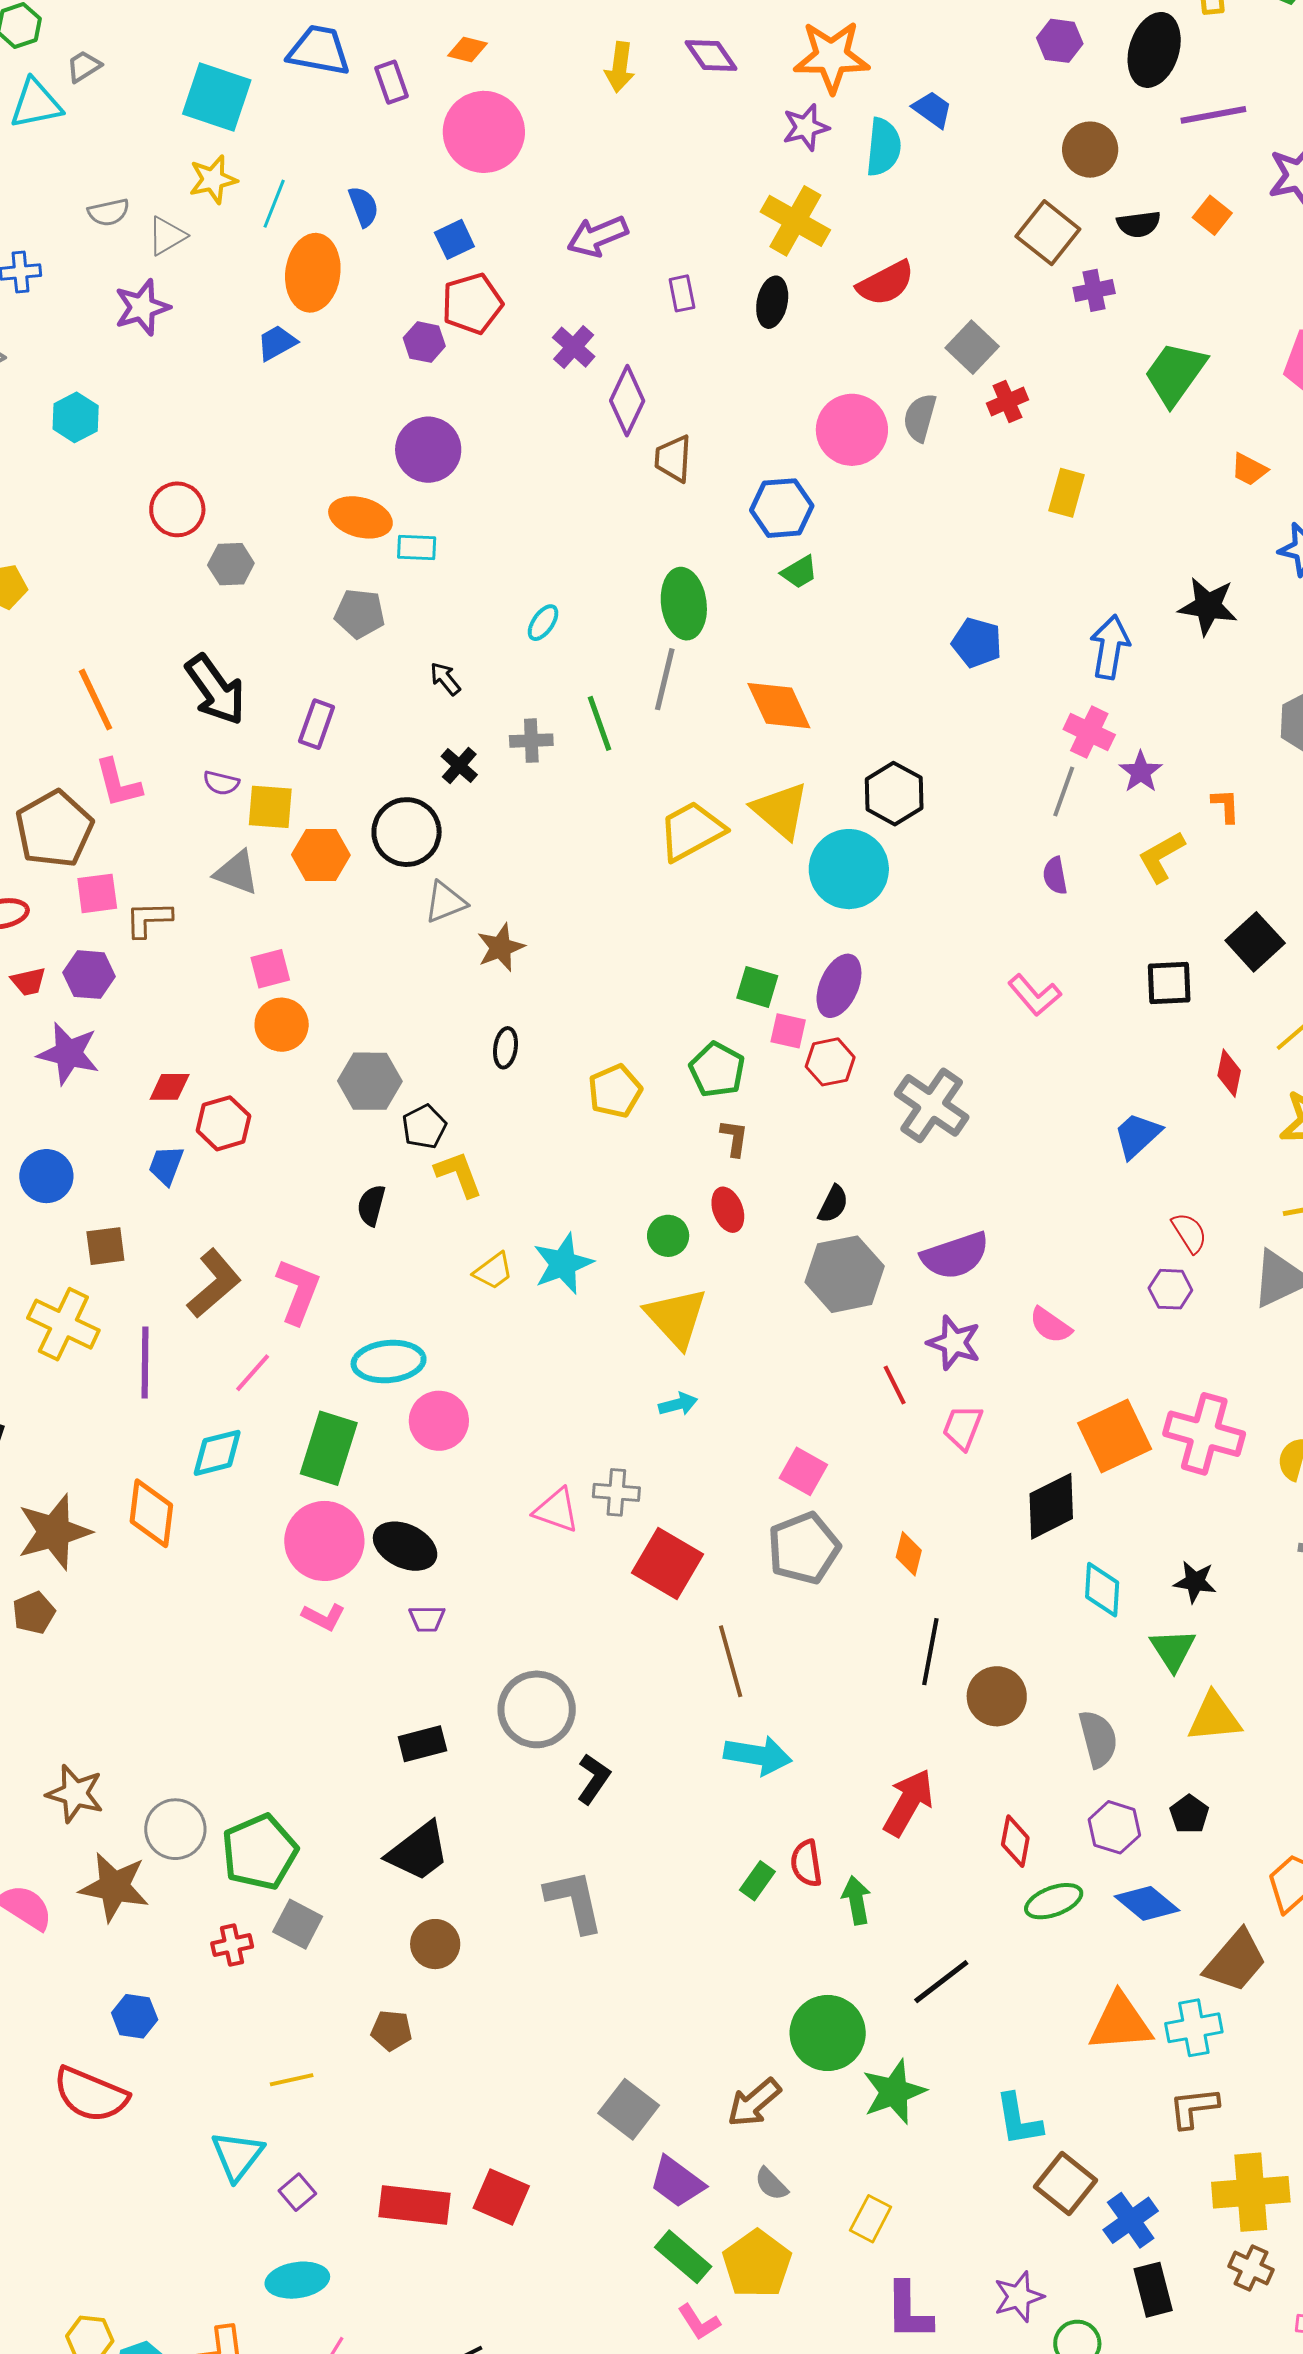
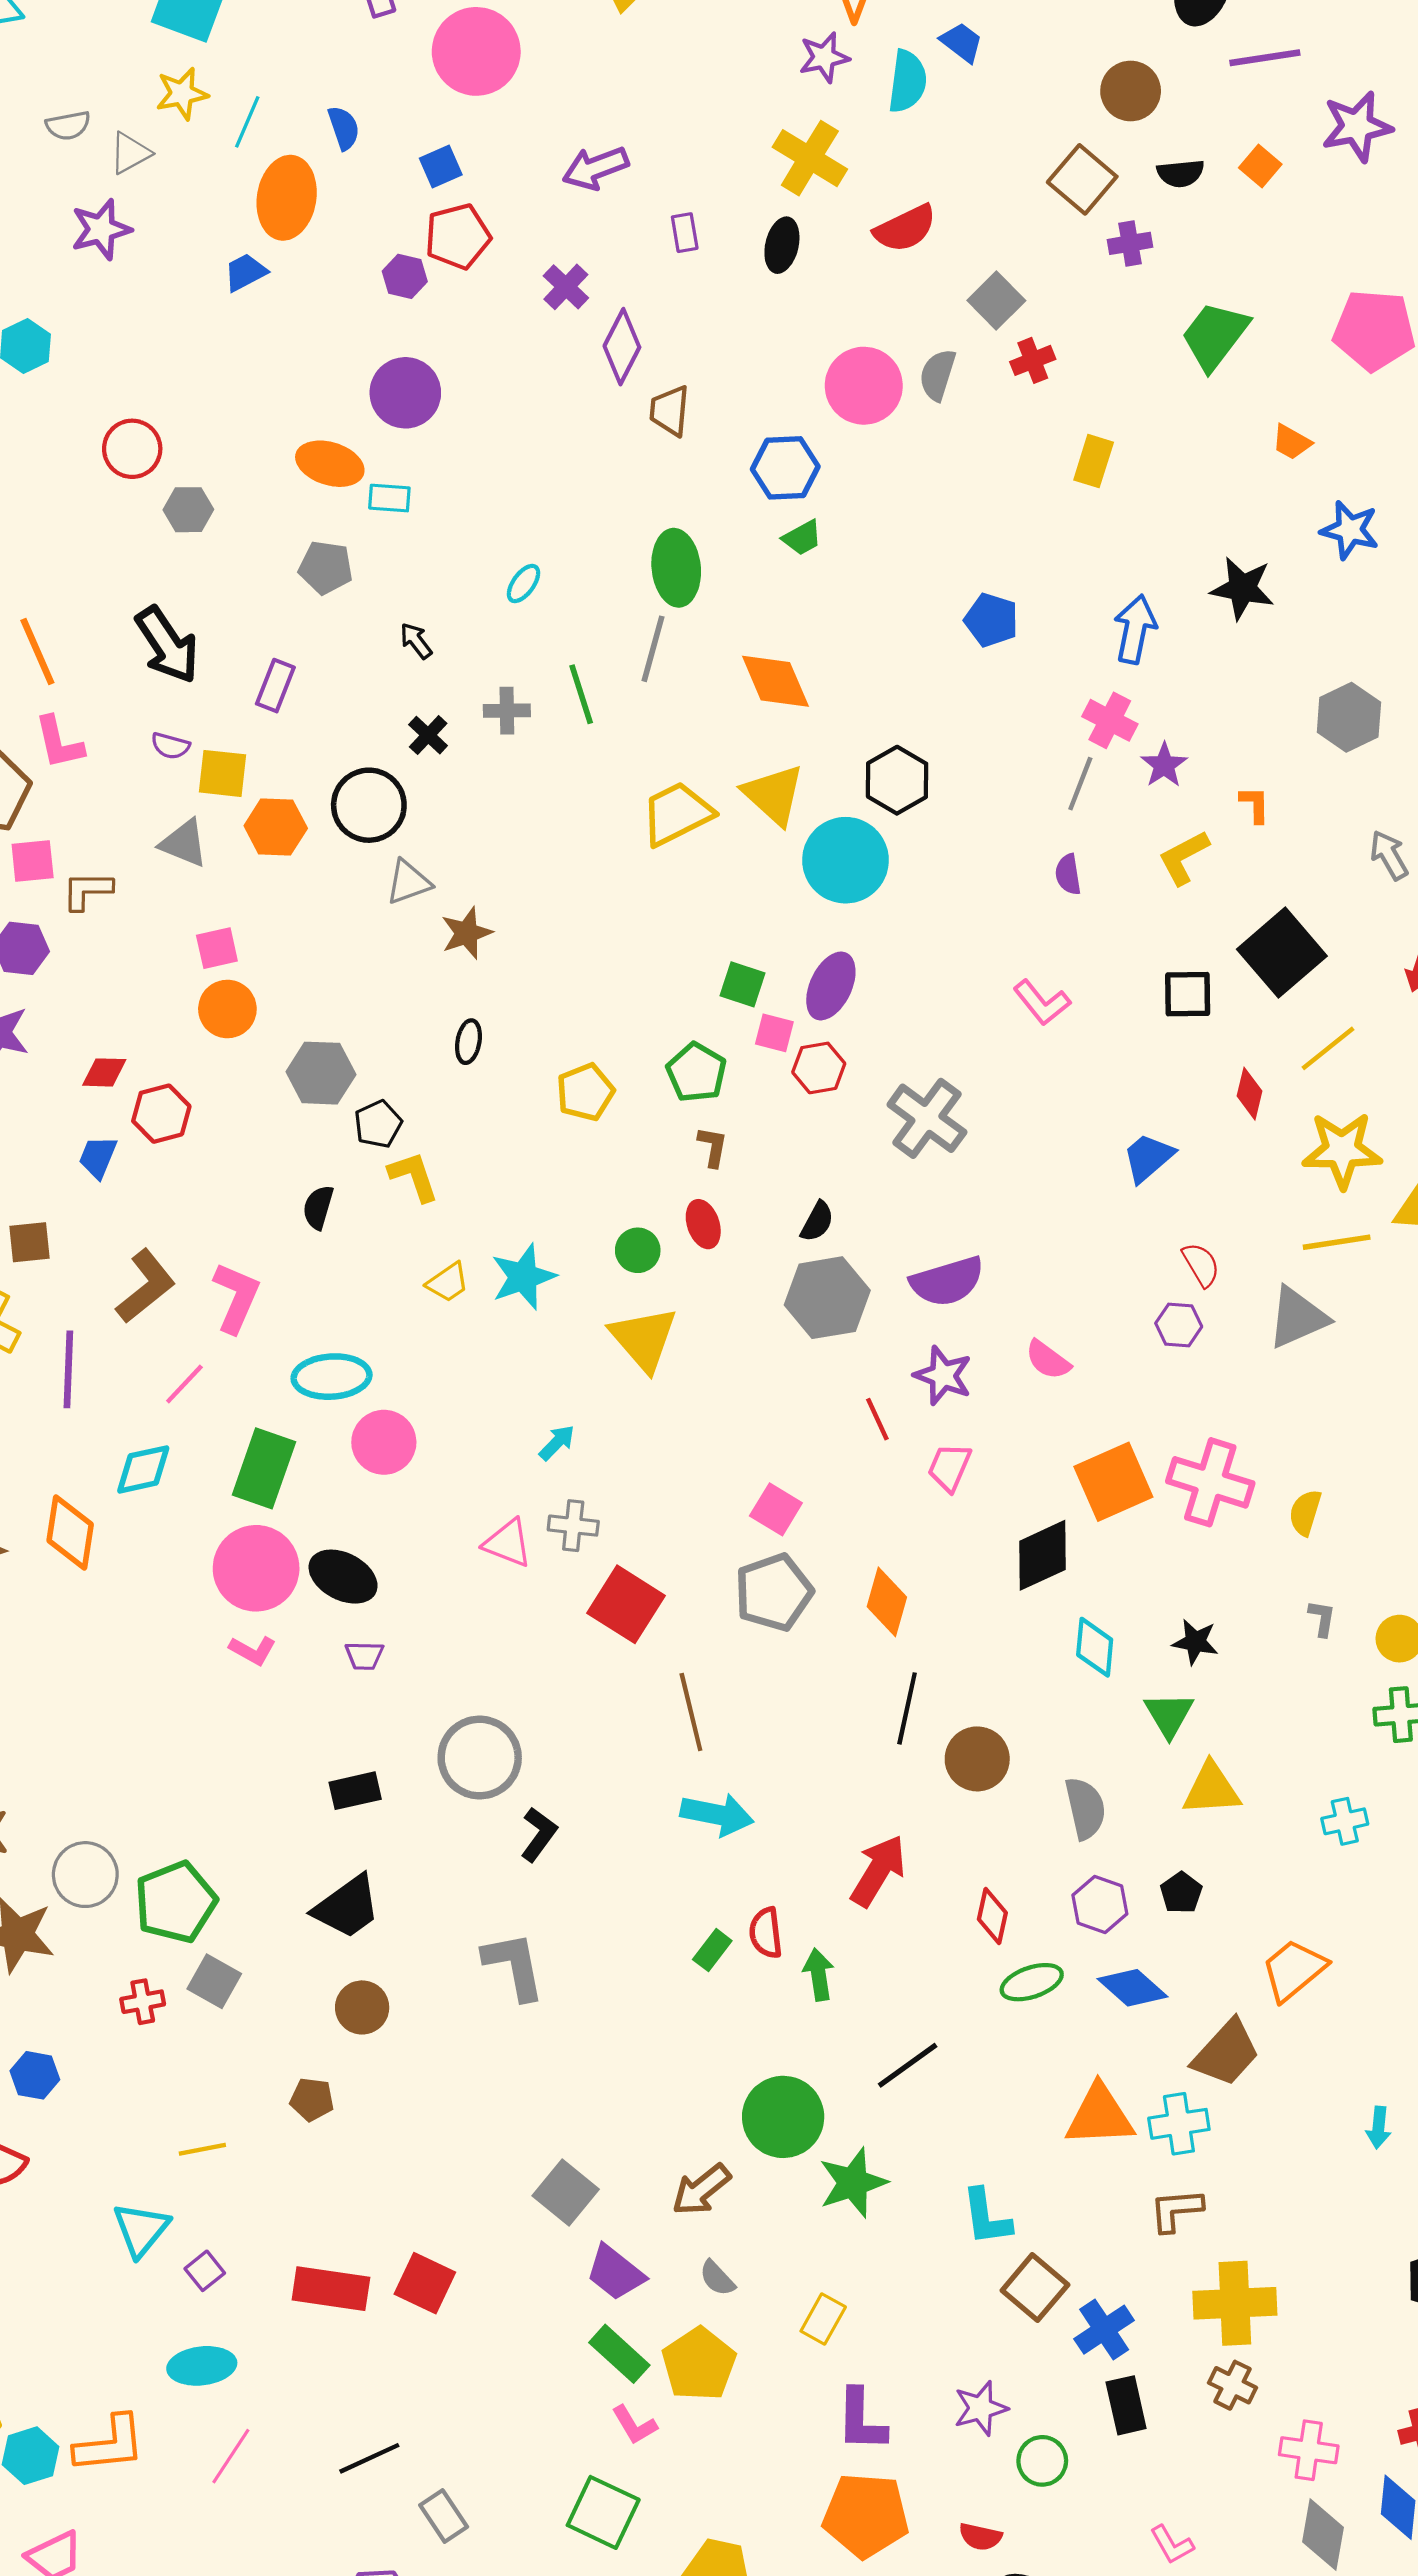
black square: (1255, 942) -> (1282, 953), size x1.4
cyan arrow: (678, 1404) -> (557, 1443), moved, turned -33
orange diamond: (909, 1554) -> (887, 1602), size x1.4

